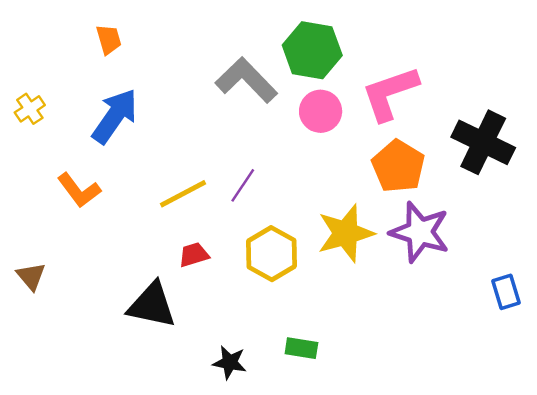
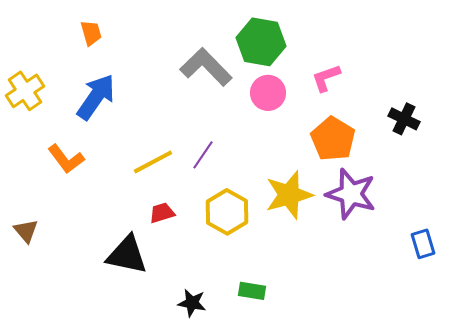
pink L-shape: (390, 93) -> (326, 78), size x0.6
yellow cross: (30, 109) -> (25, 91), size x1.5
black cross: (483, 142) -> (404, 119), size x0.6

